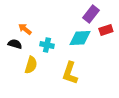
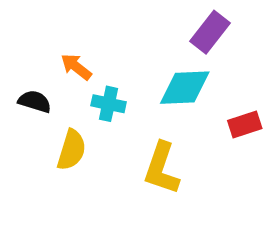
orange arrow: (25, 29) -> (76, 67), moved
red rectangle: (106, 30) -> (245, 125), moved

